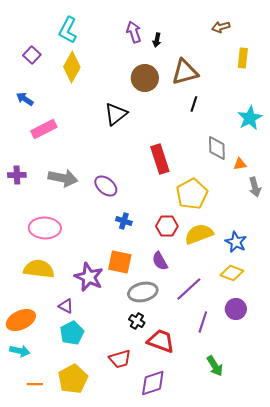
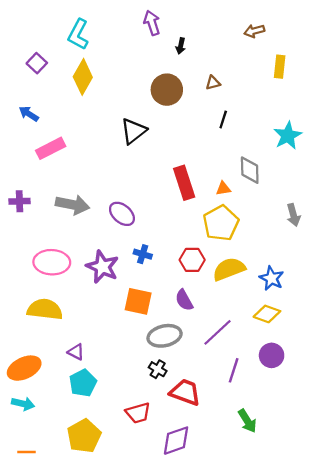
purple arrow: (134, 32) -> (152, 23), moved
brown triangle: (185, 72) -> (213, 83), size x0.5
orange triangle: (240, 164) -> (223, 189), moved
purple star: (89, 277) -> (102, 267), moved
orange line: (35, 384) -> (26, 452), moved

